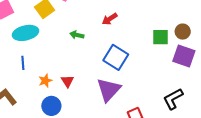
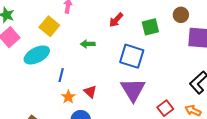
brown circle: (183, 32) -> (181, 15), moved
green square: (161, 37) -> (150, 27), moved
blue line: (23, 63) -> (61, 75), moved, turned 32

